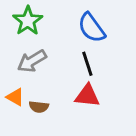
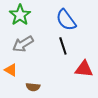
red triangle: (87, 96) -> (84, 69), moved
brown semicircle: (39, 107) -> (33, 87), moved

